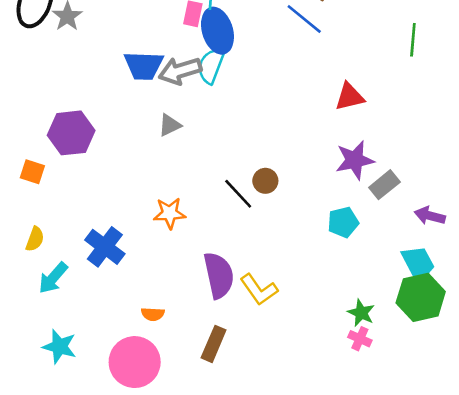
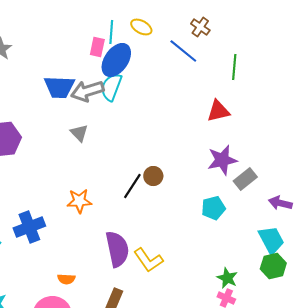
blue ellipse: (217, 31) -> (116, 60), turned 52
green line: (413, 40) -> (234, 67), moved
gray triangle: (170, 125) -> (79, 133), turned -48
black line: (238, 194) -> (132, 186), turned 76
blue cross: (105, 247) -> (29, 227), turned 32
green hexagon: (421, 297) -> (273, 266), size x0.7

